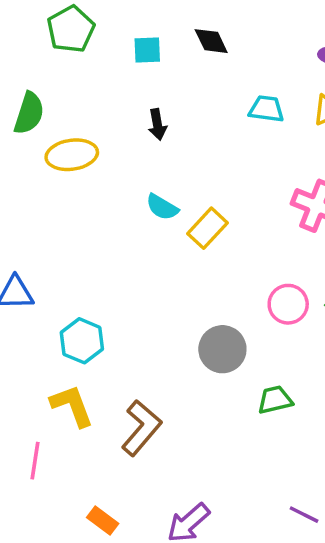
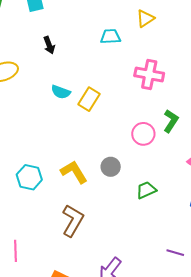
cyan trapezoid: (266, 109) -> (110, 37), moved
gray circle: (222, 349) -> (111, 167), size x0.7
yellow L-shape: (72, 406) -> (74, 172), moved

